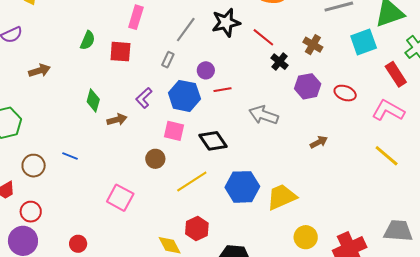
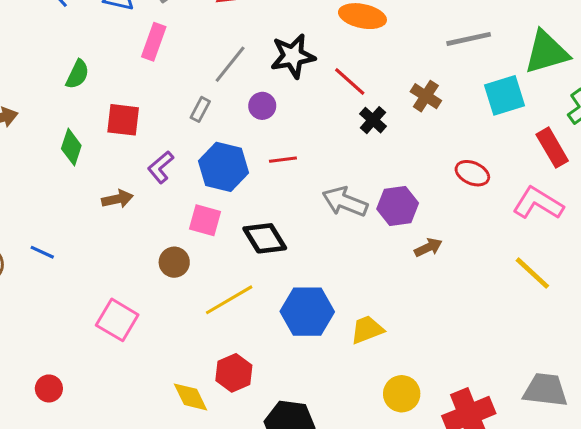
red square: (120, 52) -> (123, 120), moved
purple circle: (206, 70) -> (262, 106), moved
purple hexagon: (308, 86) -> (398, 206), moved
green diamond: (93, 101) -> (71, 147), moved
yellow trapezoid: (282, 197) -> (367, 330), size x0.7

